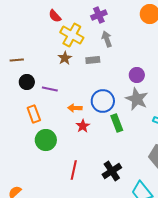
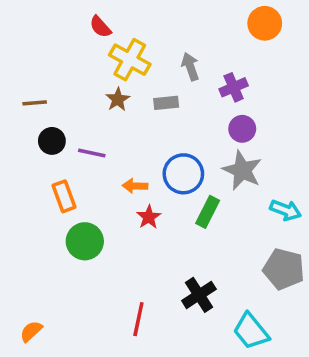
purple cross: (99, 15) -> (234, 87), moved
green rectangle: (117, 123) -> (208, 212), turned 48
red line: (74, 170) -> (138, 319), moved

